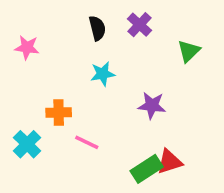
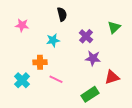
purple cross: (140, 25) -> (86, 36), moved
cyan star: (103, 74) -> (53, 40), moved
red triangle: (169, 162) -> (112, 77), moved

